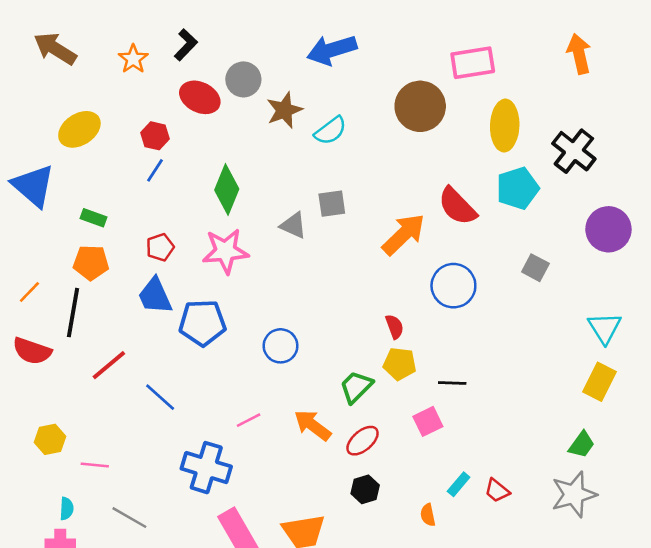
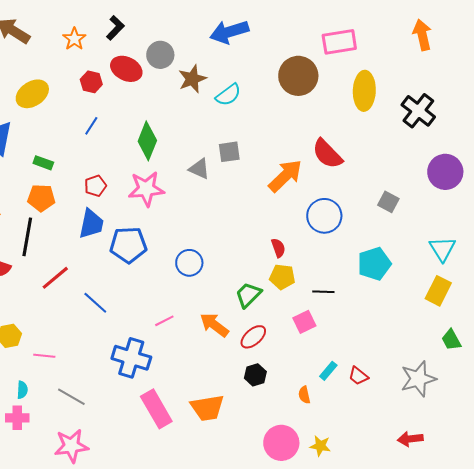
red hexagon: (155, 136) -> (91, 82), moved
cyan pentagon: (518, 188) -> (374, 264), moved
blue trapezoid: (155, 296) -> (91, 224), turned -144
green trapezoid: (582, 445) -> (451, 340), moved, turned 115

